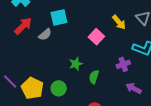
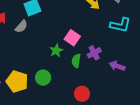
pink square: (96, 37) -> (72, 38), moved
purple cross: (123, 64) -> (94, 53), moved

